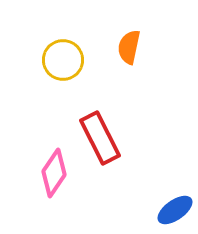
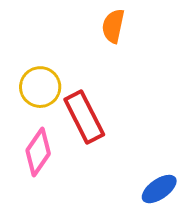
yellow circle: (63, 60) -> (40, 87), moved

